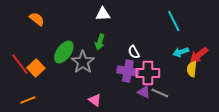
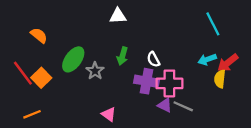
orange semicircle: (37, 19) -> (39, 35), moved
cyan line: (174, 21) -> (213, 24), moved
green arrow: (100, 42) -> (122, 56), moved
gray star: (83, 62) -> (95, 71), size x0.7

